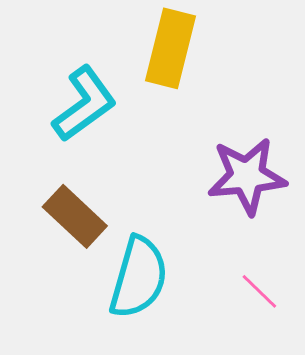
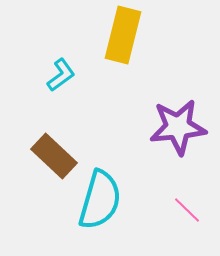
cyan L-shape: (84, 104) -> (61, 75), size x0.6

